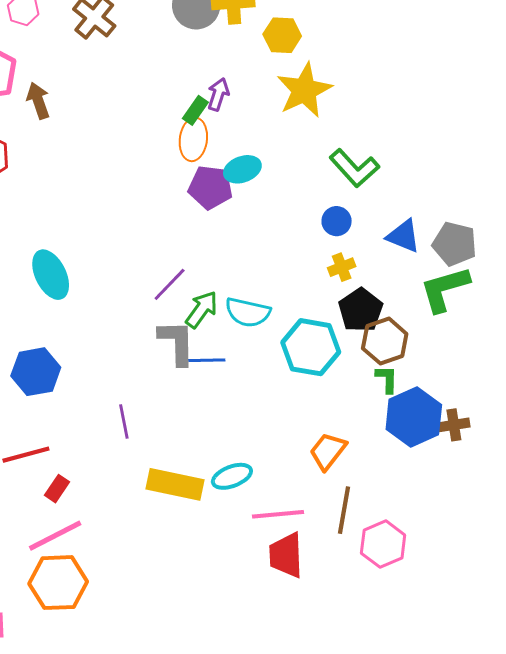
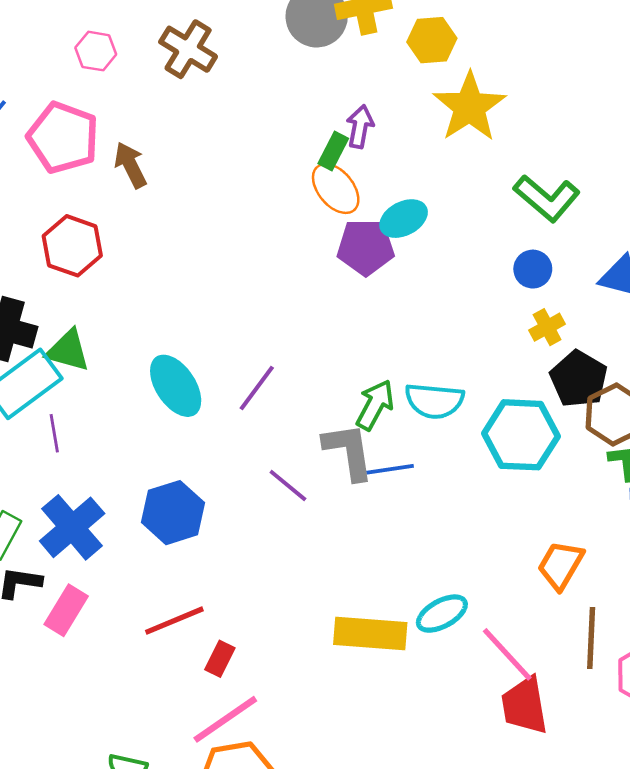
orange ellipse: (193, 139) -> (336, 188), turned -39
purple line: (170, 284) -> (257, 388), moved
purple line: (124, 421) -> (288, 485), moved, turned -32
pink line: (278, 514) -> (507, 654), turned 60

